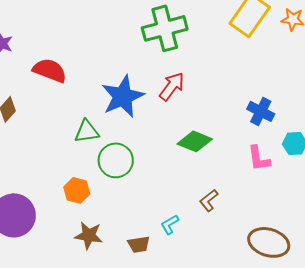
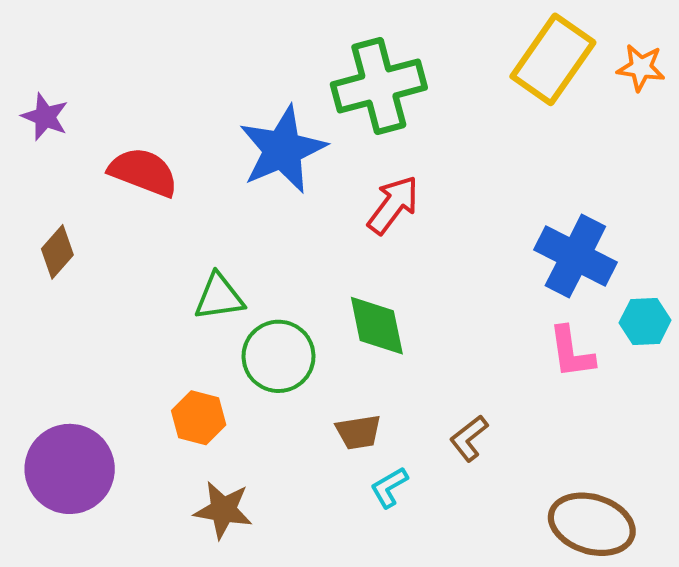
blue star: (123, 96) -> (283, 149), moved
blue cross: (261, 111) -> (575, 256), size x1.4
green diamond: (195, 141) -> (377, 326), moved, turned 56
brown trapezoid: (139, 244) -> (358, 432), moved

